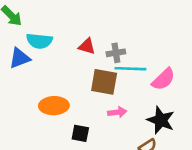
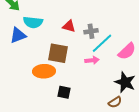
cyan line: (130, 69) -> (102, 43), turned -45
brown square: (104, 82) -> (58, 53), moved
pink arrow: (117, 112) -> (92, 60), moved

